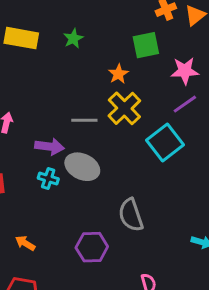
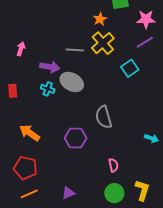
cyan square: (165, 143) -> (130, 68), size x0.7
orange arrow: (25, 243) -> (30, 133), size x1.5

